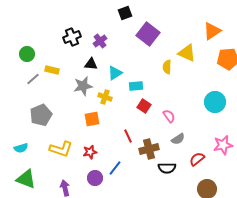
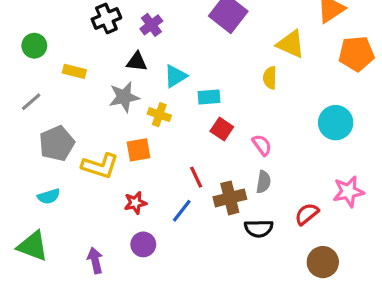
yellow semicircle: (167, 67) -> (270, 78), moved
gray line: (33, 79) -> (31, 102), moved
gray semicircle: (178, 139) -> (263, 182), moved, turned -48
cyan semicircle: (21, 148) -> (49, 196), moved
yellow L-shape: (61, 149) -> (100, 166), moved
blue line: (115, 168) -> (182, 211), moved

